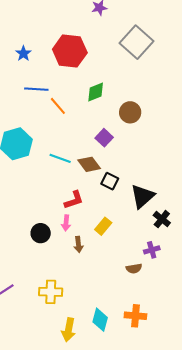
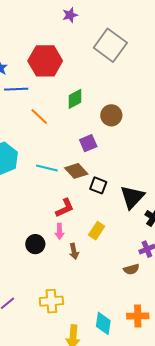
blue line: (36, 89) -> (16, 89), moved
purple square: (104, 138) -> (88, 143), turned 30

